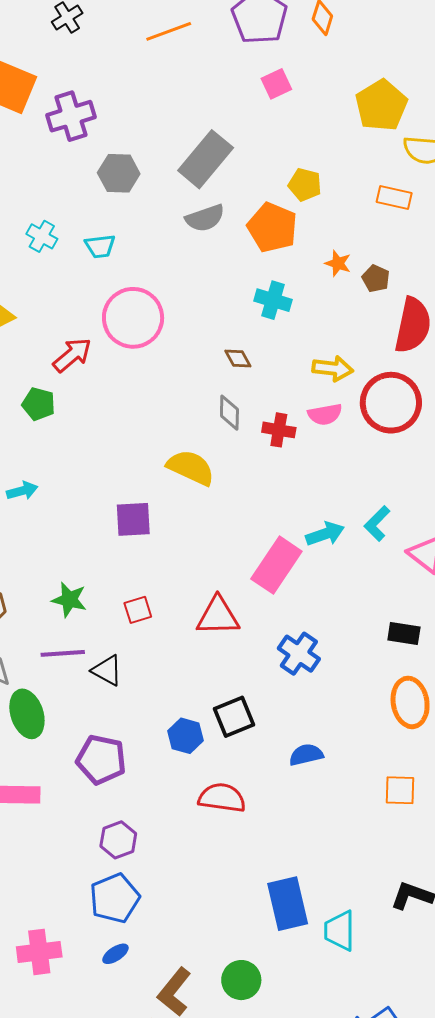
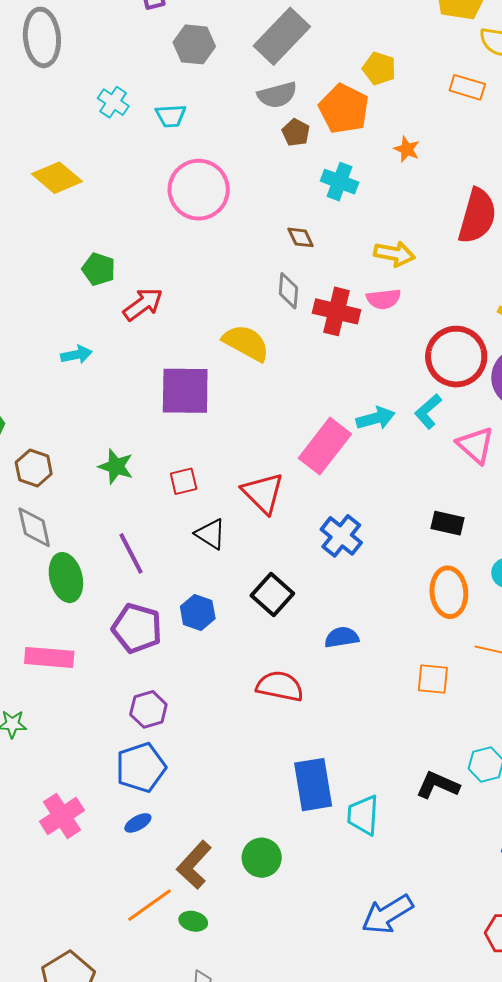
brown pentagon: (376, 278) -> (296, 132), moved
red arrow: (72, 355) -> (143, 304), moved
red circle: (391, 403) -> (456, 357), moved
red cross: (279, 430) -> (336, 311), size x1.4
purple square: (133, 519) -> (185, 391), size x1.4
red triangle: (218, 616) -> (263, 493), turned 42
purple line: (63, 653) -> (131, 553), moved, turned 63
black triangle: (107, 671) -> (211, 534), moved
black square: (234, 717) -> (272, 595), turned -30
blue hexagon: (186, 736) -> (198, 613), moved
red semicircle: (222, 798) -> (280, 686), moved
pink cross: (39, 952) -> (62, 816), turned -30

